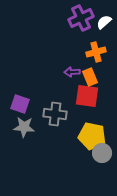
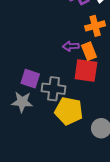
purple square: (20, 104) -> (30, 79), moved
yellow pentagon: (92, 136) -> (69, 111), moved

